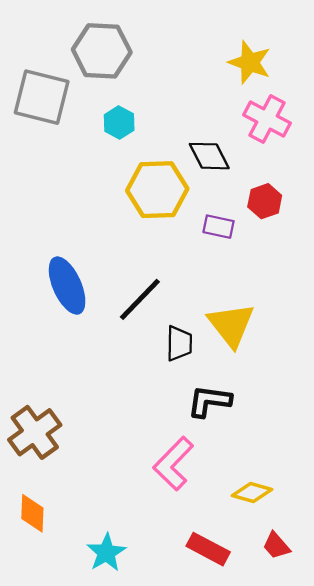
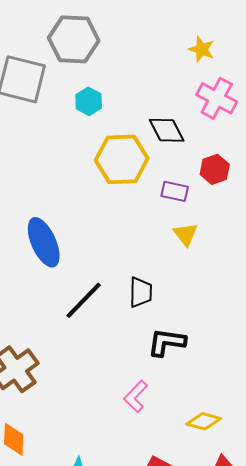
yellow star: (250, 62) -> (202, 49), size x0.7
black line: (140, 299) -> (84, 300), moved
yellow triangle: (231, 325) -> (186, 234), moved, size x0.6
pink L-shape: (173, 464) -> (136, 396), size x0.7

